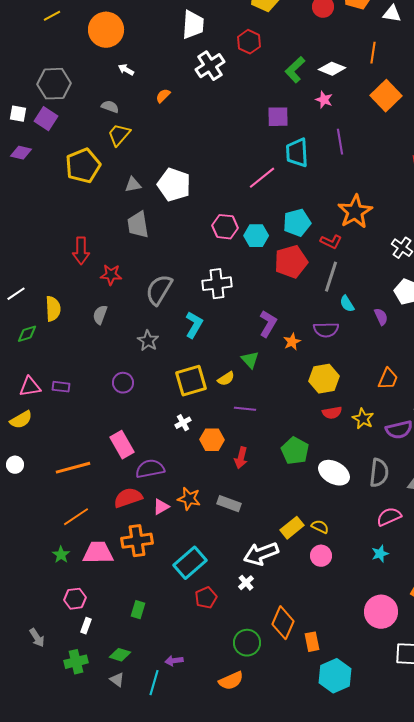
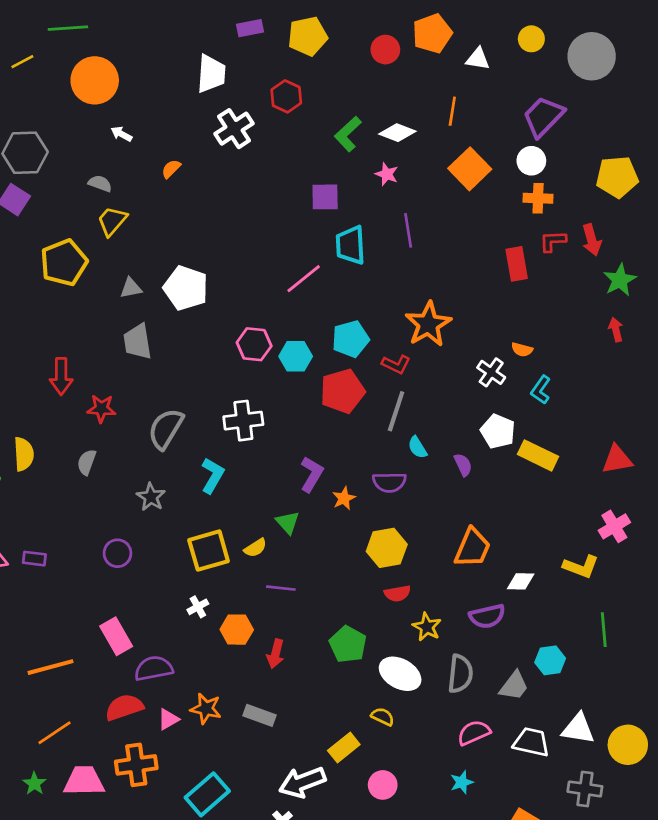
orange trapezoid: (388, 379) -> (472, 548), size x1.4
yellow star: (363, 419) -> (427, 627), moved
yellow semicircle: (320, 527) -> (383, 717), moved

